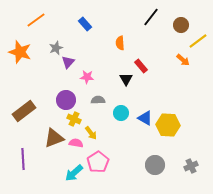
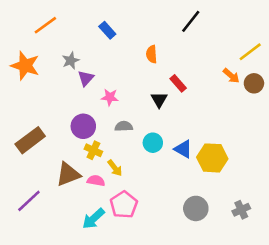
brown circle: (181, 25) -> (254, 83), moved
purple line: (23, 159) -> (29, 201), turned 50

